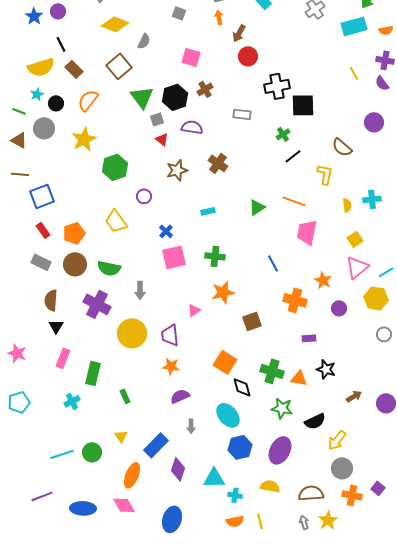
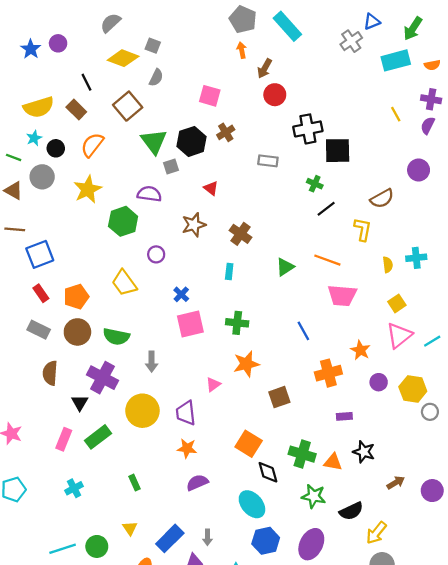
gray square: (179, 13) -> (153, 46), moved
black line: (61, 44) -> (87, 82), moved
purple semicircle: (382, 83) -> (428, 125), turned 63
purple semicircle: (192, 127) -> (149, 194), moved
green cross: (283, 134) -> (315, 184), turned -32
red triangle: (162, 139) -> (211, 188), moved
brown semicircle: (342, 147) -> (382, 199), turned -70
brown cross: (218, 163) -> (241, 234), moved
cyan rectangle: (208, 211) -> (229, 272), turned -72
pink trapezoid: (307, 232) -> (342, 295), turned -96
yellow hexagon: (376, 298) -> (413, 389), moved
orange cross: (295, 300) -> (328, 373), turned -30
black triangle: (56, 326) -> (80, 403), moved
green rectangle: (93, 373) -> (98, 437), moved, turned 40
gray arrow: (191, 426) -> (207, 537), moved

